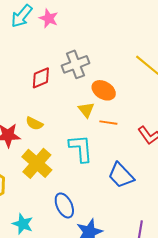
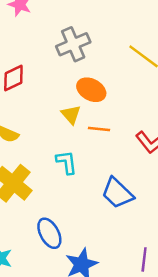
gray cross: (76, 64) -> (73, 44), moved
cyan L-shape: (81, 148) -> (67, 162), size x0.7

